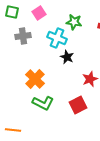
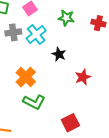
cyan cross: (57, 38) -> (36, 34), moved, turned 30
red square: (78, 105) -> (70, 123), moved

